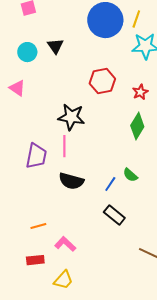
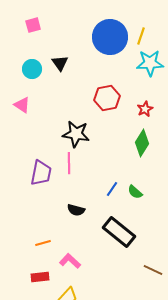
black semicircle: (71, 181) -> (76, 210), moved, size x0.7
blue line: (110, 184) -> (112, 189), moved
black rectangle: (114, 215) -> (119, 232), size x1.5

